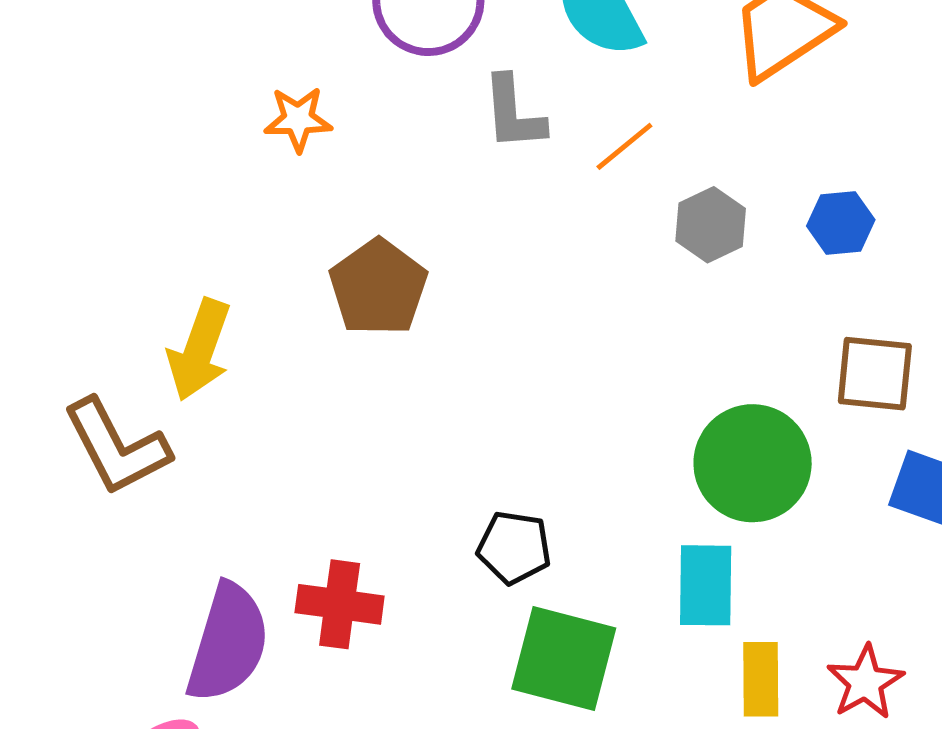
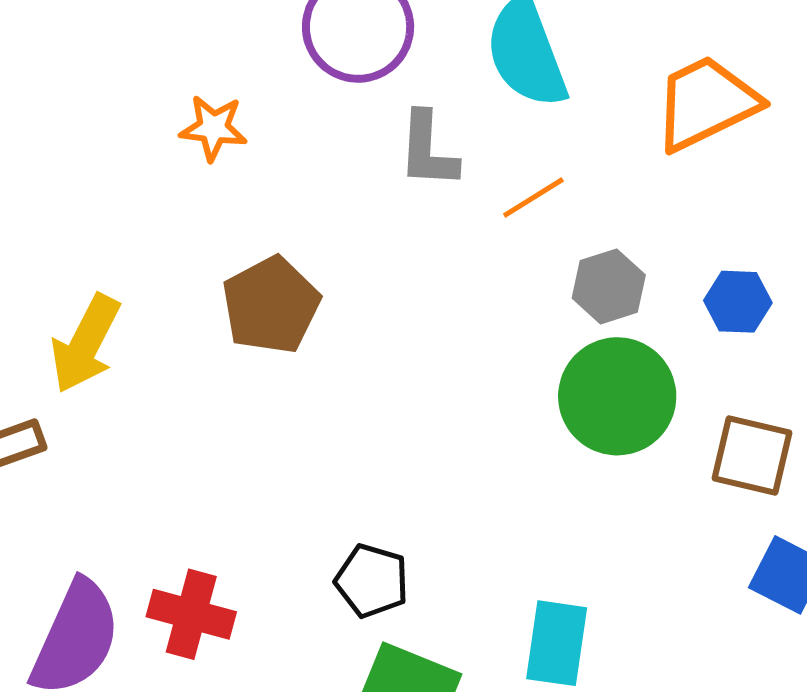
green circle: (753, 463) -> (617, 396), moved

